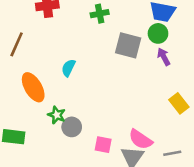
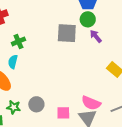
green cross: (100, 14) -> (18, 41), moved
cyan semicircle: (68, 68) -> (13, 62), moved
green star: (57, 115) -> (14, 107), moved

